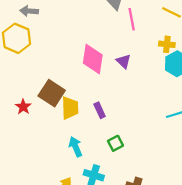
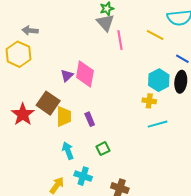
yellow cross: (167, 44) -> (149, 101), moved
purple triangle: (124, 61) -> (67, 76), moved, turned 32
red star: (23, 107) -> (23, 114), size x1.6

